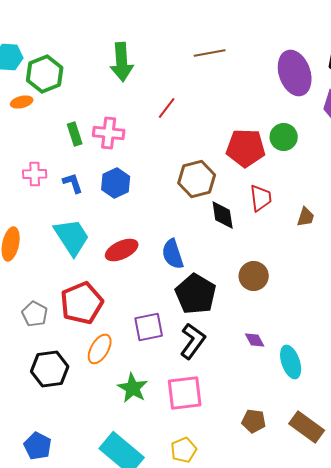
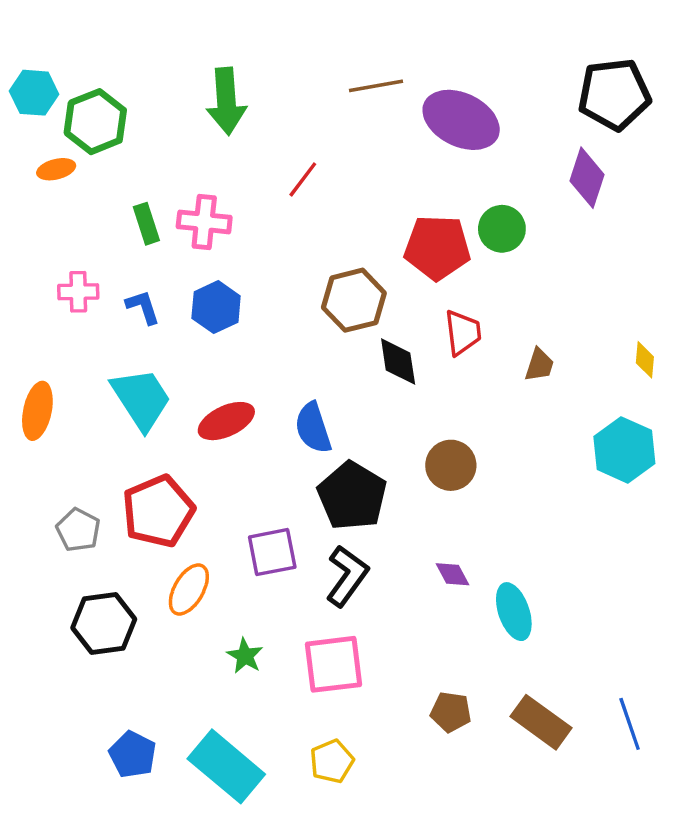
purple ellipse: (295, 73) -> (461, 120), moved, turned -45
green star: (133, 388) -> (245, 656), size x0.7
blue pentagon: (38, 446) -> (133, 755), moved

